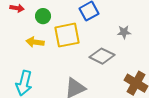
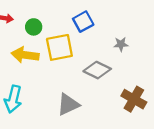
yellow arrow: (35, 42) -> (25, 55), size x1.4

